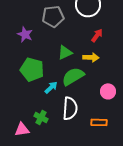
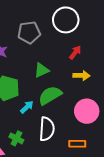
yellow arrow: (91, 57) -> (81, 76), moved
pink circle: (108, 91) -> (87, 111), size x1.5

